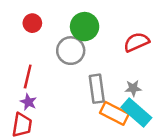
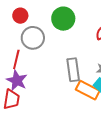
gray circle: (71, 51) -> (33, 38), moved
purple star: (28, 102) -> (17, 81), size x1.5

